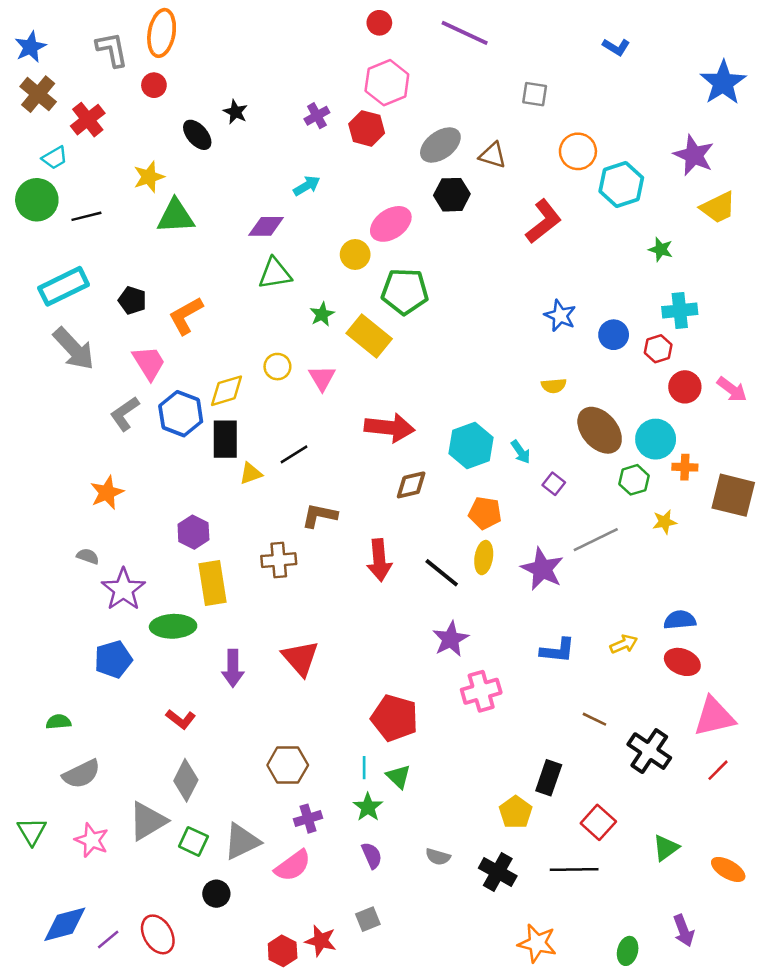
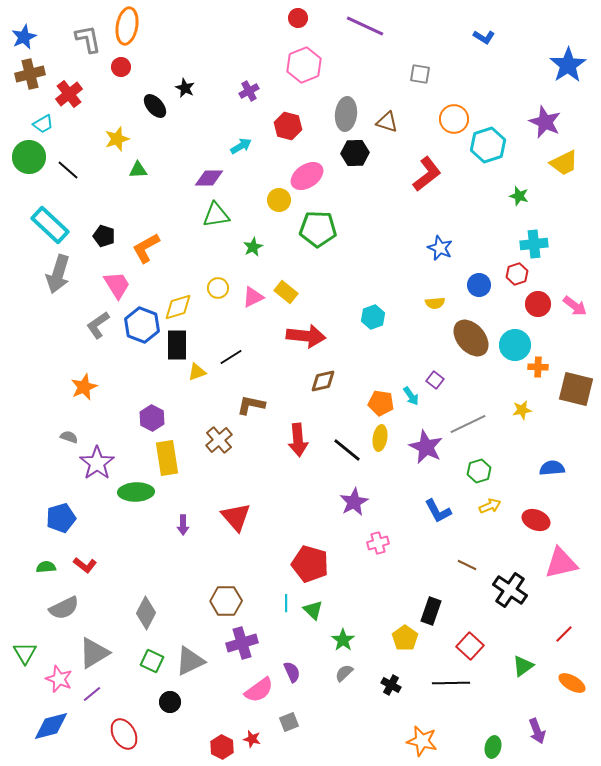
brown cross: (38, 94) -> (30, 74), turned 36
red hexagon: (367, 128) -> (288, 126), moved
gray ellipse: (440, 145) -> (346, 114), turned -48
black line: (86, 216) -> (68, 170), turned 55
green triangle: (176, 216) -> (138, 170), size x0.6
cyan rectangle: (64, 286) -> (50, 225), turned 69
blue circle: (614, 335) -> (479, 285), moved
yellow rectangle: (369, 336) -> (286, 292), moved, size x0.7
gray arrow: (74, 349) -> (58, 274), turned 60
pink triangle: (322, 378) -> (253, 297), turned 35
cyan hexagon: (471, 445) -> (373, 317), moved, size x0.7
cyan arrow: (521, 452) -> (411, 396), moved
green hexagon: (634, 480) -> (479, 471), moved
brown cross: (279, 560) -> (219, 440), turned -36
blue semicircle: (680, 620) -> (552, 468), moved
blue L-shape: (558, 650) -> (438, 511), turned 56
blue pentagon: (113, 659) -> (61, 518), moved
purple arrow: (233, 668) -> (183, 525), size x0.7
pink cross: (481, 691) -> (378, 543), size x0.7
red L-shape: (181, 719) -> (85, 565), moved
red line: (718, 770) -> (564, 634), moved
green star: (368, 807) -> (343, 640), moved
purple cross: (308, 819) -> (242, 643), size x1.4
gray triangle: (148, 821) -> (94, 653), moved
pink star: (92, 840) -> (59, 679), moved
gray semicircle: (438, 857) -> (344, 673), turned 120
pink semicircle: (293, 866) -> (259, 690), moved
black cross: (498, 872) -> (391, 685), size x0.7
purple line: (108, 939) -> (92, 694), moved
red star: (321, 941) -> (252, 739), size x0.7

